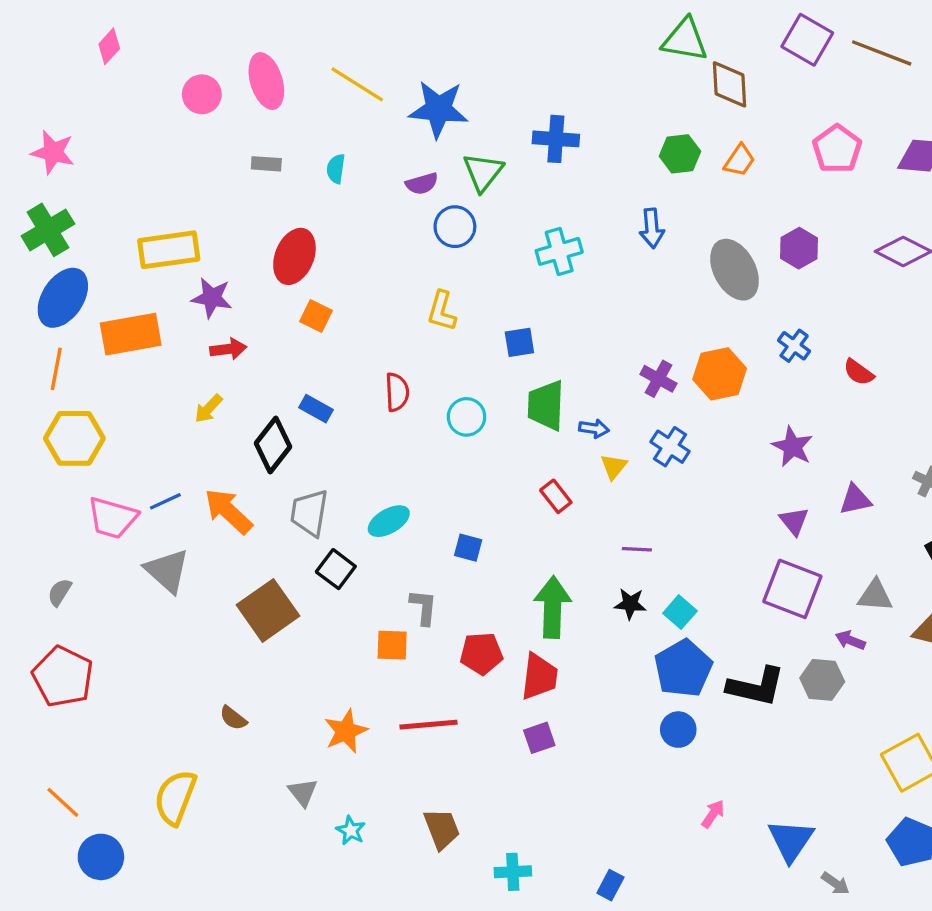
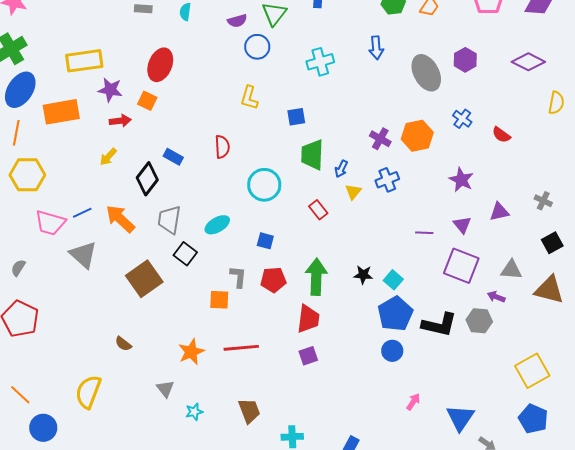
orange square: (316, 316) -> (147, 101), moved
cyan circle: (467, 417) -> (264, 185), moved, size x1.4
blue arrow: (594, 428) -> (341, 169), turned 108
blue cross: (670, 447) -> (387, 180), turned 35
purple line: (637, 549) -> (424, 233), moved
red pentagon: (481, 653) -> (273, 280), moved
cyan star: (351, 830) -> (194, 412), turned 30

